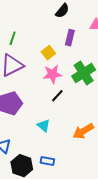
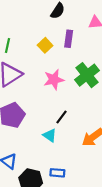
yellow square: (48, 53) -> (45, 45), moved
black line: (57, 96) -> (61, 117), moved

